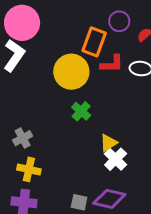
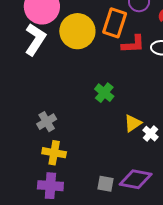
yellow circle: (71, 72) -> (77, 31), moved
white cross: (116, 159) -> (150, 134), moved, size x0.7

